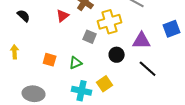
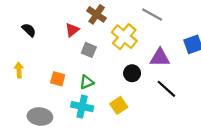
yellow cross: (110, 22) -> (124, 37), turned -35
gray square: (90, 37) -> (89, 50), moved
cyan cross: (82, 91) -> (82, 107), moved

